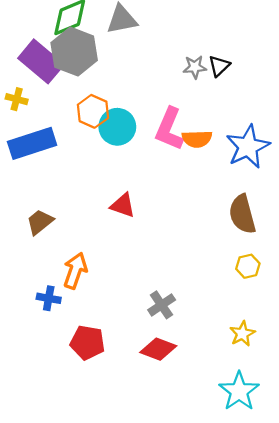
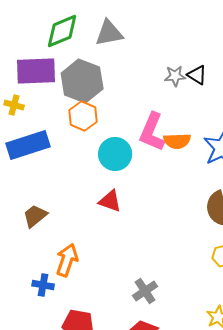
gray hexagon: (74, 52) -> (82, 81), moved
purple rectangle: (41, 61) -> (36, 71), turned -42
black triangle: (219, 66) -> (197, 75), turned -45
cyan circle: (117, 127) -> (115, 154), moved

